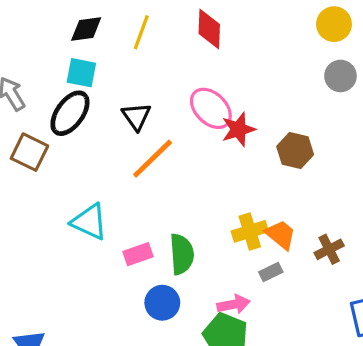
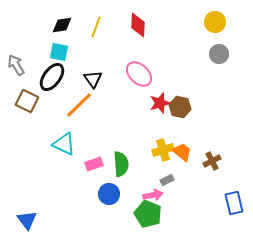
red star: (238, 129) -> (160, 103), moved
brown hexagon: (295, 150) -> (180, 107), moved
orange line: (153, 159) -> (79, 105), moved
gray rectangle: (271, 272) -> (167, 180), moved

